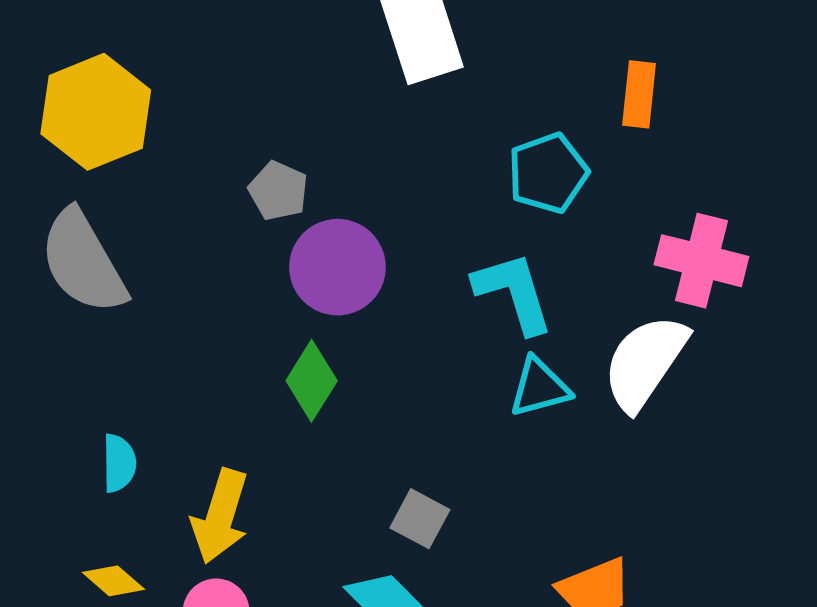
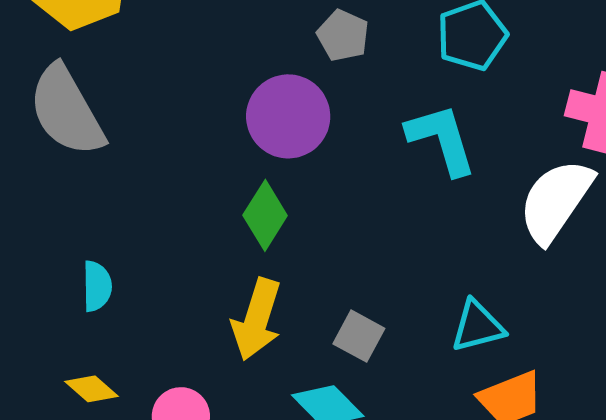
gray pentagon: (278, 191) -> (343, 35), moved
cyan triangle: (539, 387) -> (478, 326), moved
yellow arrow: (220, 516) -> (257, 319), moved

